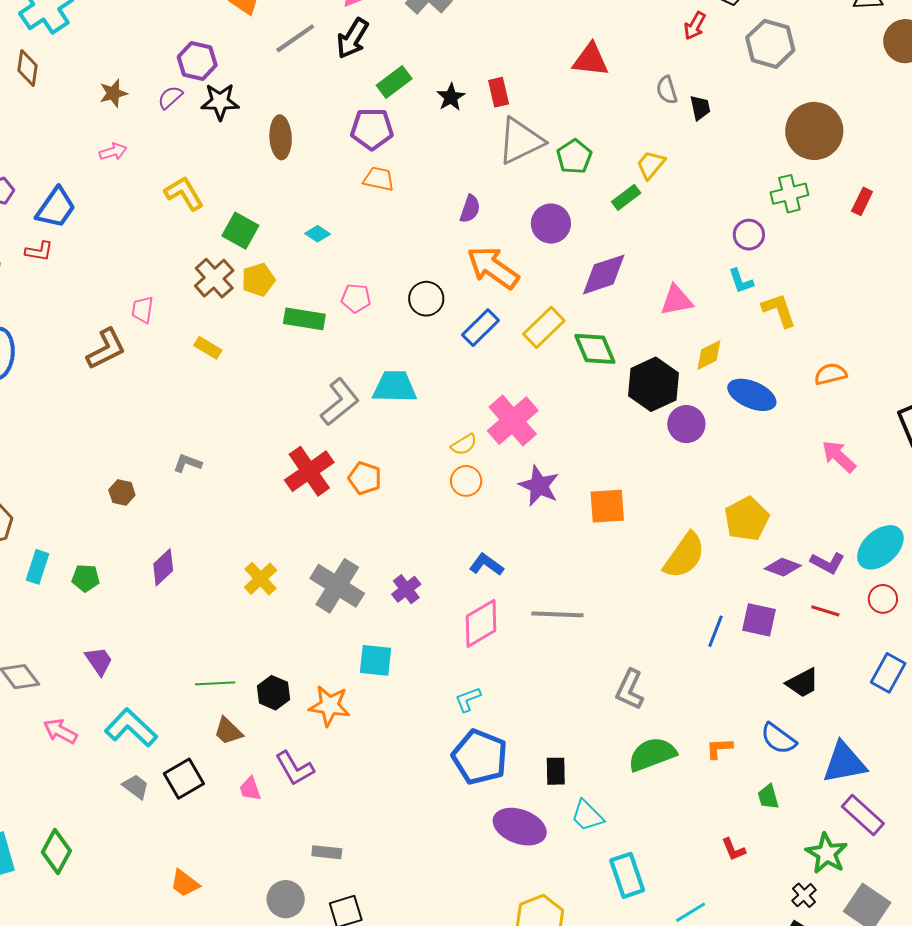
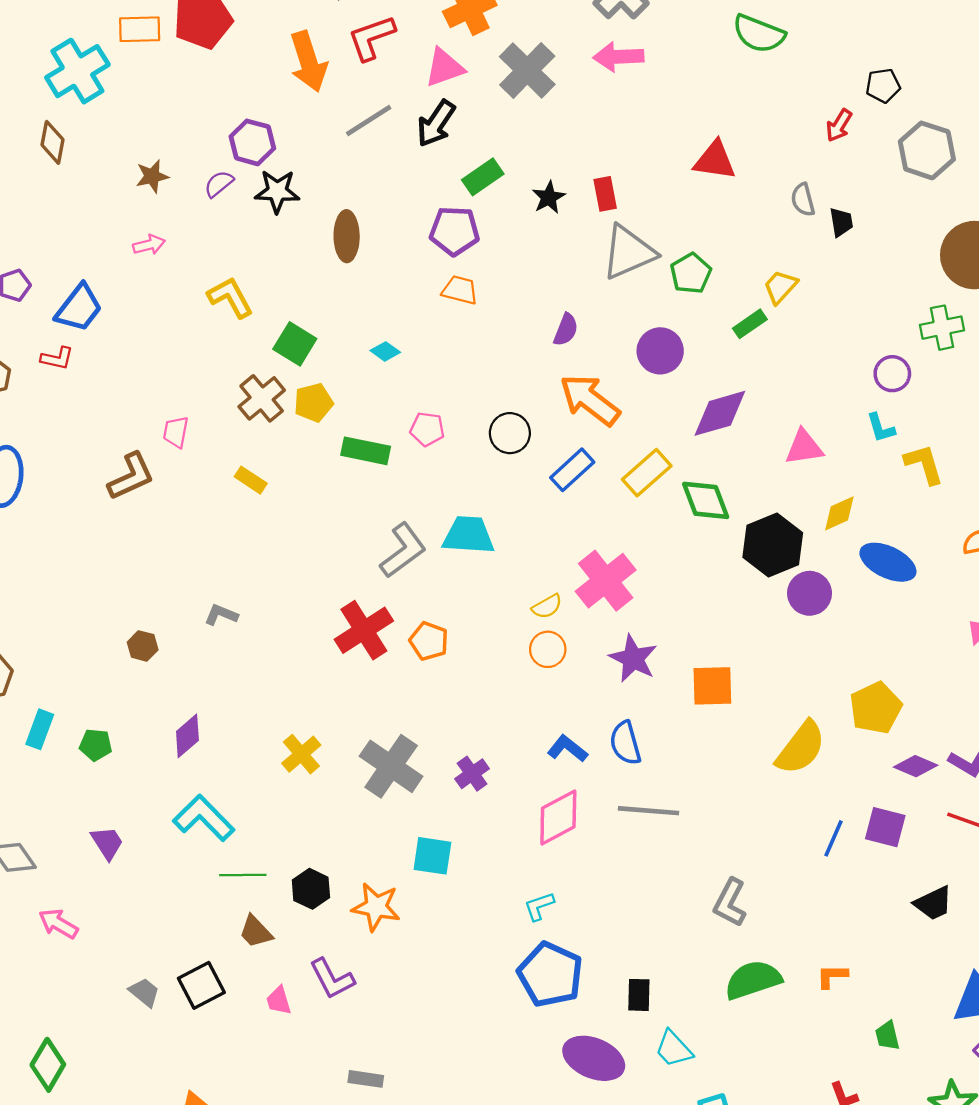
cyan L-shape: (131, 728) -> (204, 818), moved
blue semicircle: (778, 739) -> (625, 743), moved, turned 36

